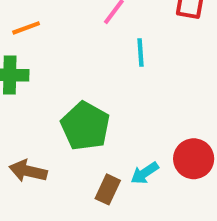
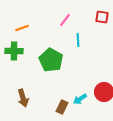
green pentagon: (85, 126) -> (51, 60), moved
brown arrow: (28, 171) -> (23, 98), turned -120

